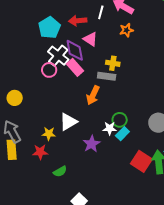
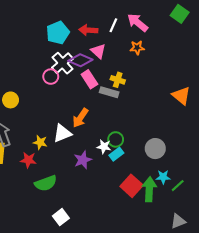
purple diamond: (75, 50) -> (80, 60), turned -65
pink rectangle: (75, 67) -> (89, 79), moved
orange arrow: (93, 95) -> (80, 118), moved
green semicircle: (60, 171) -> (46, 183), size x1.5

